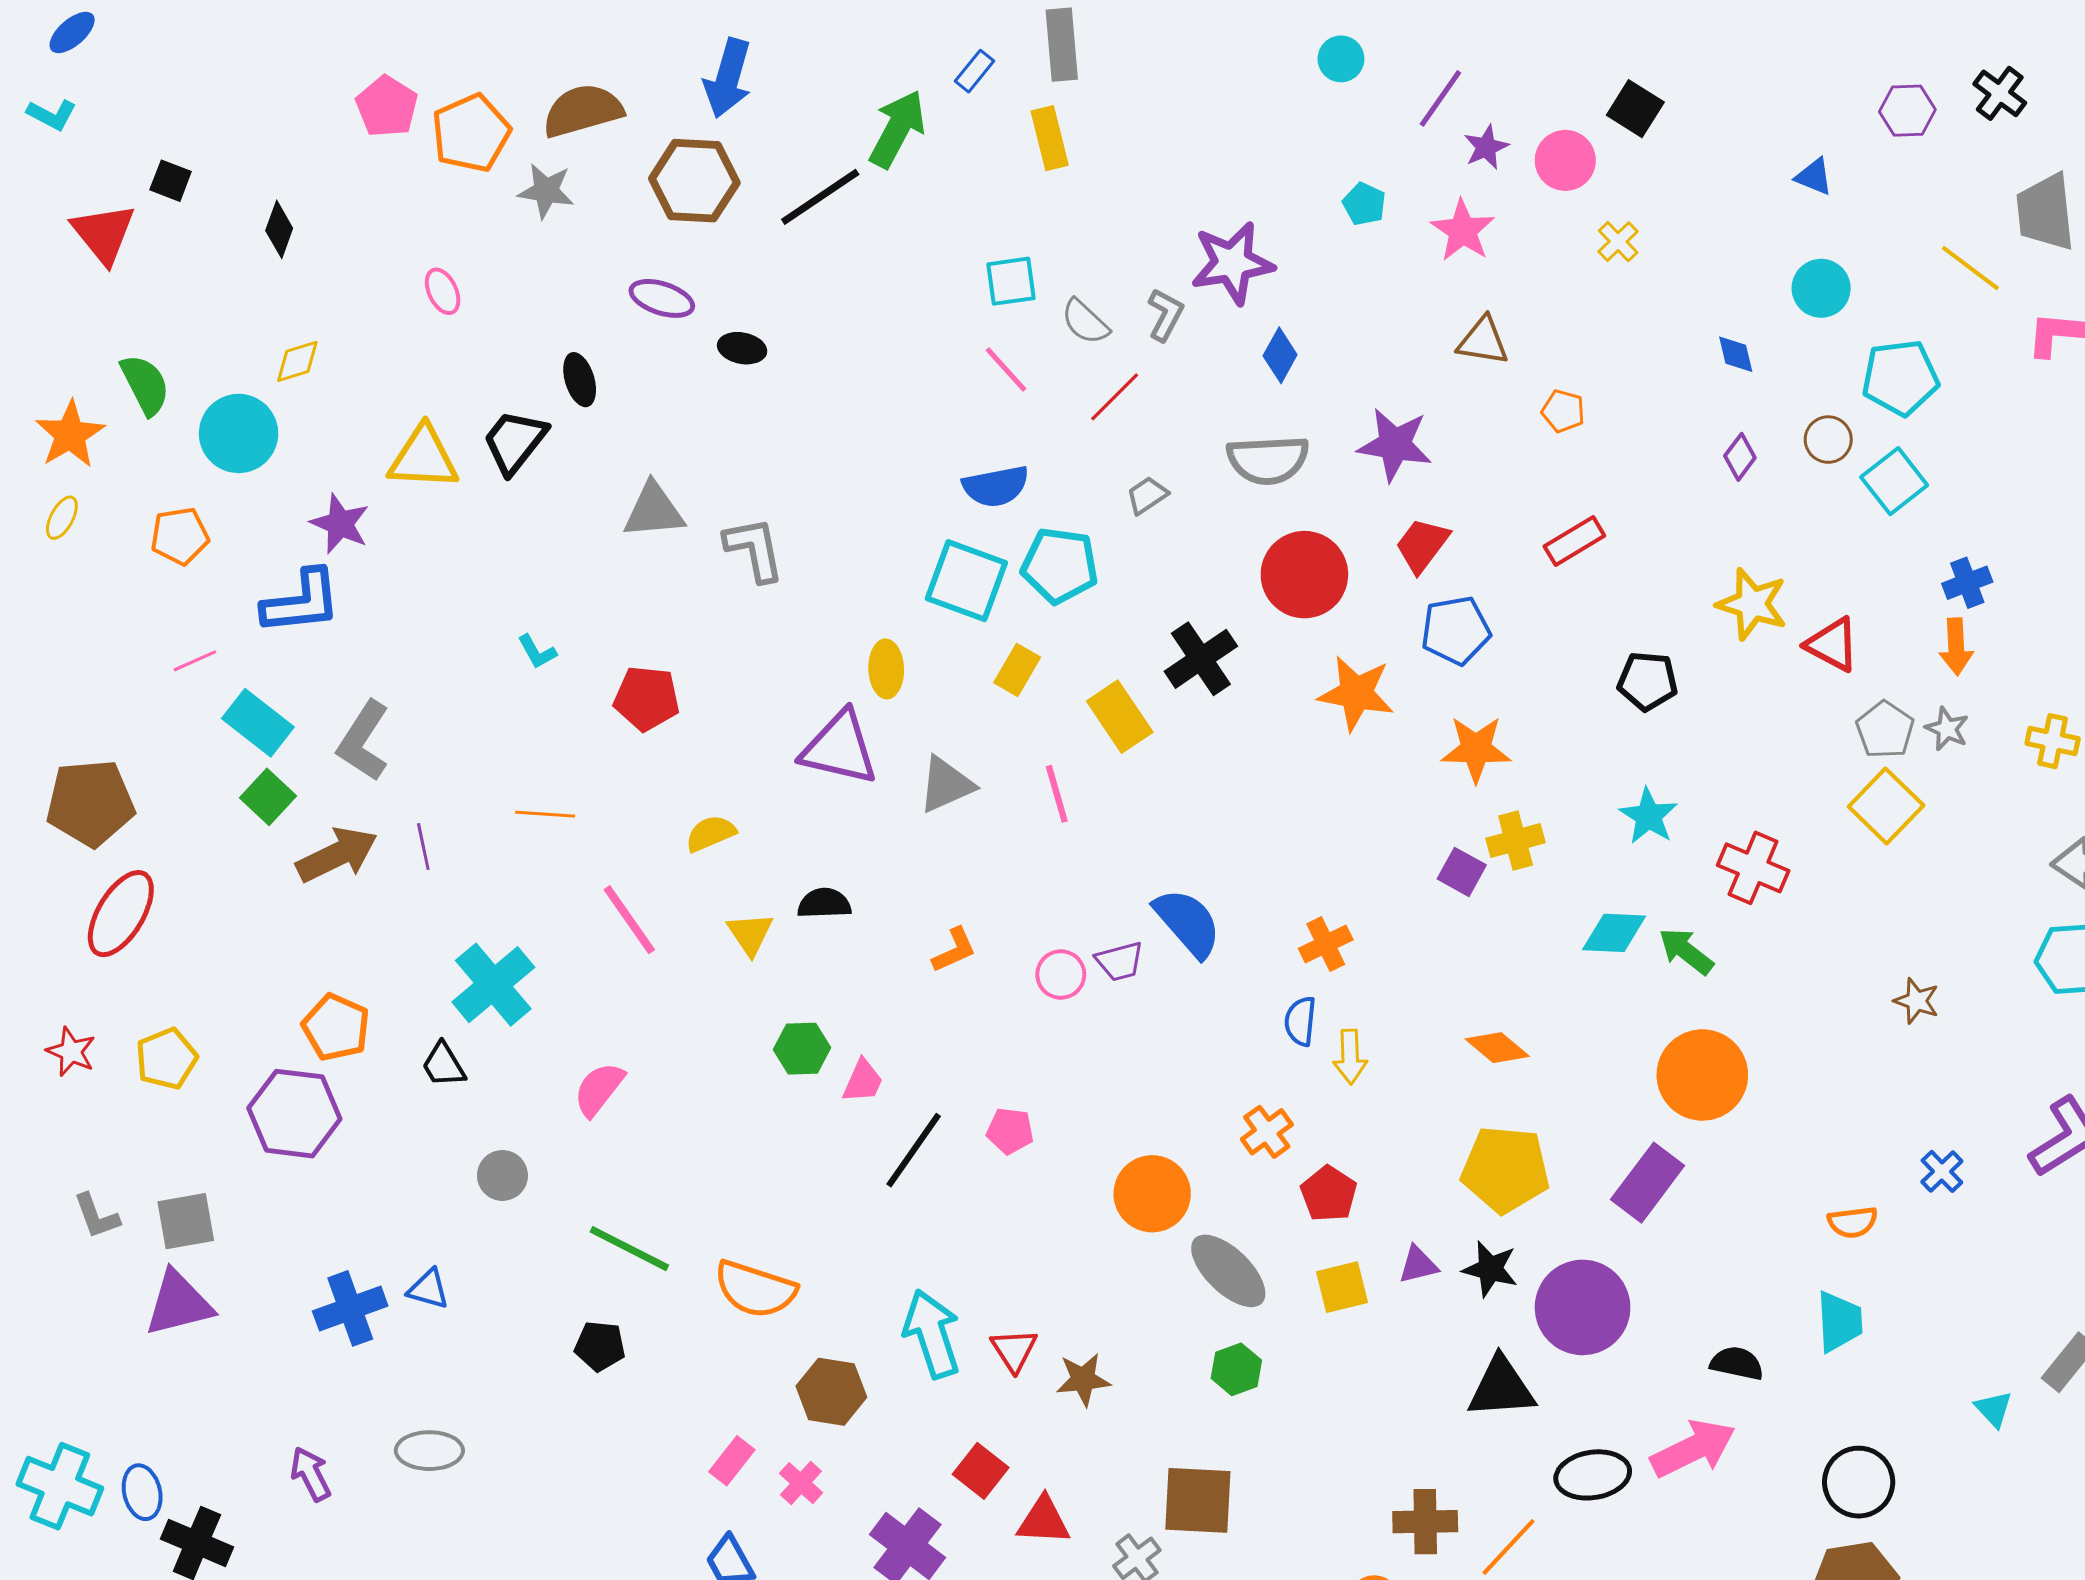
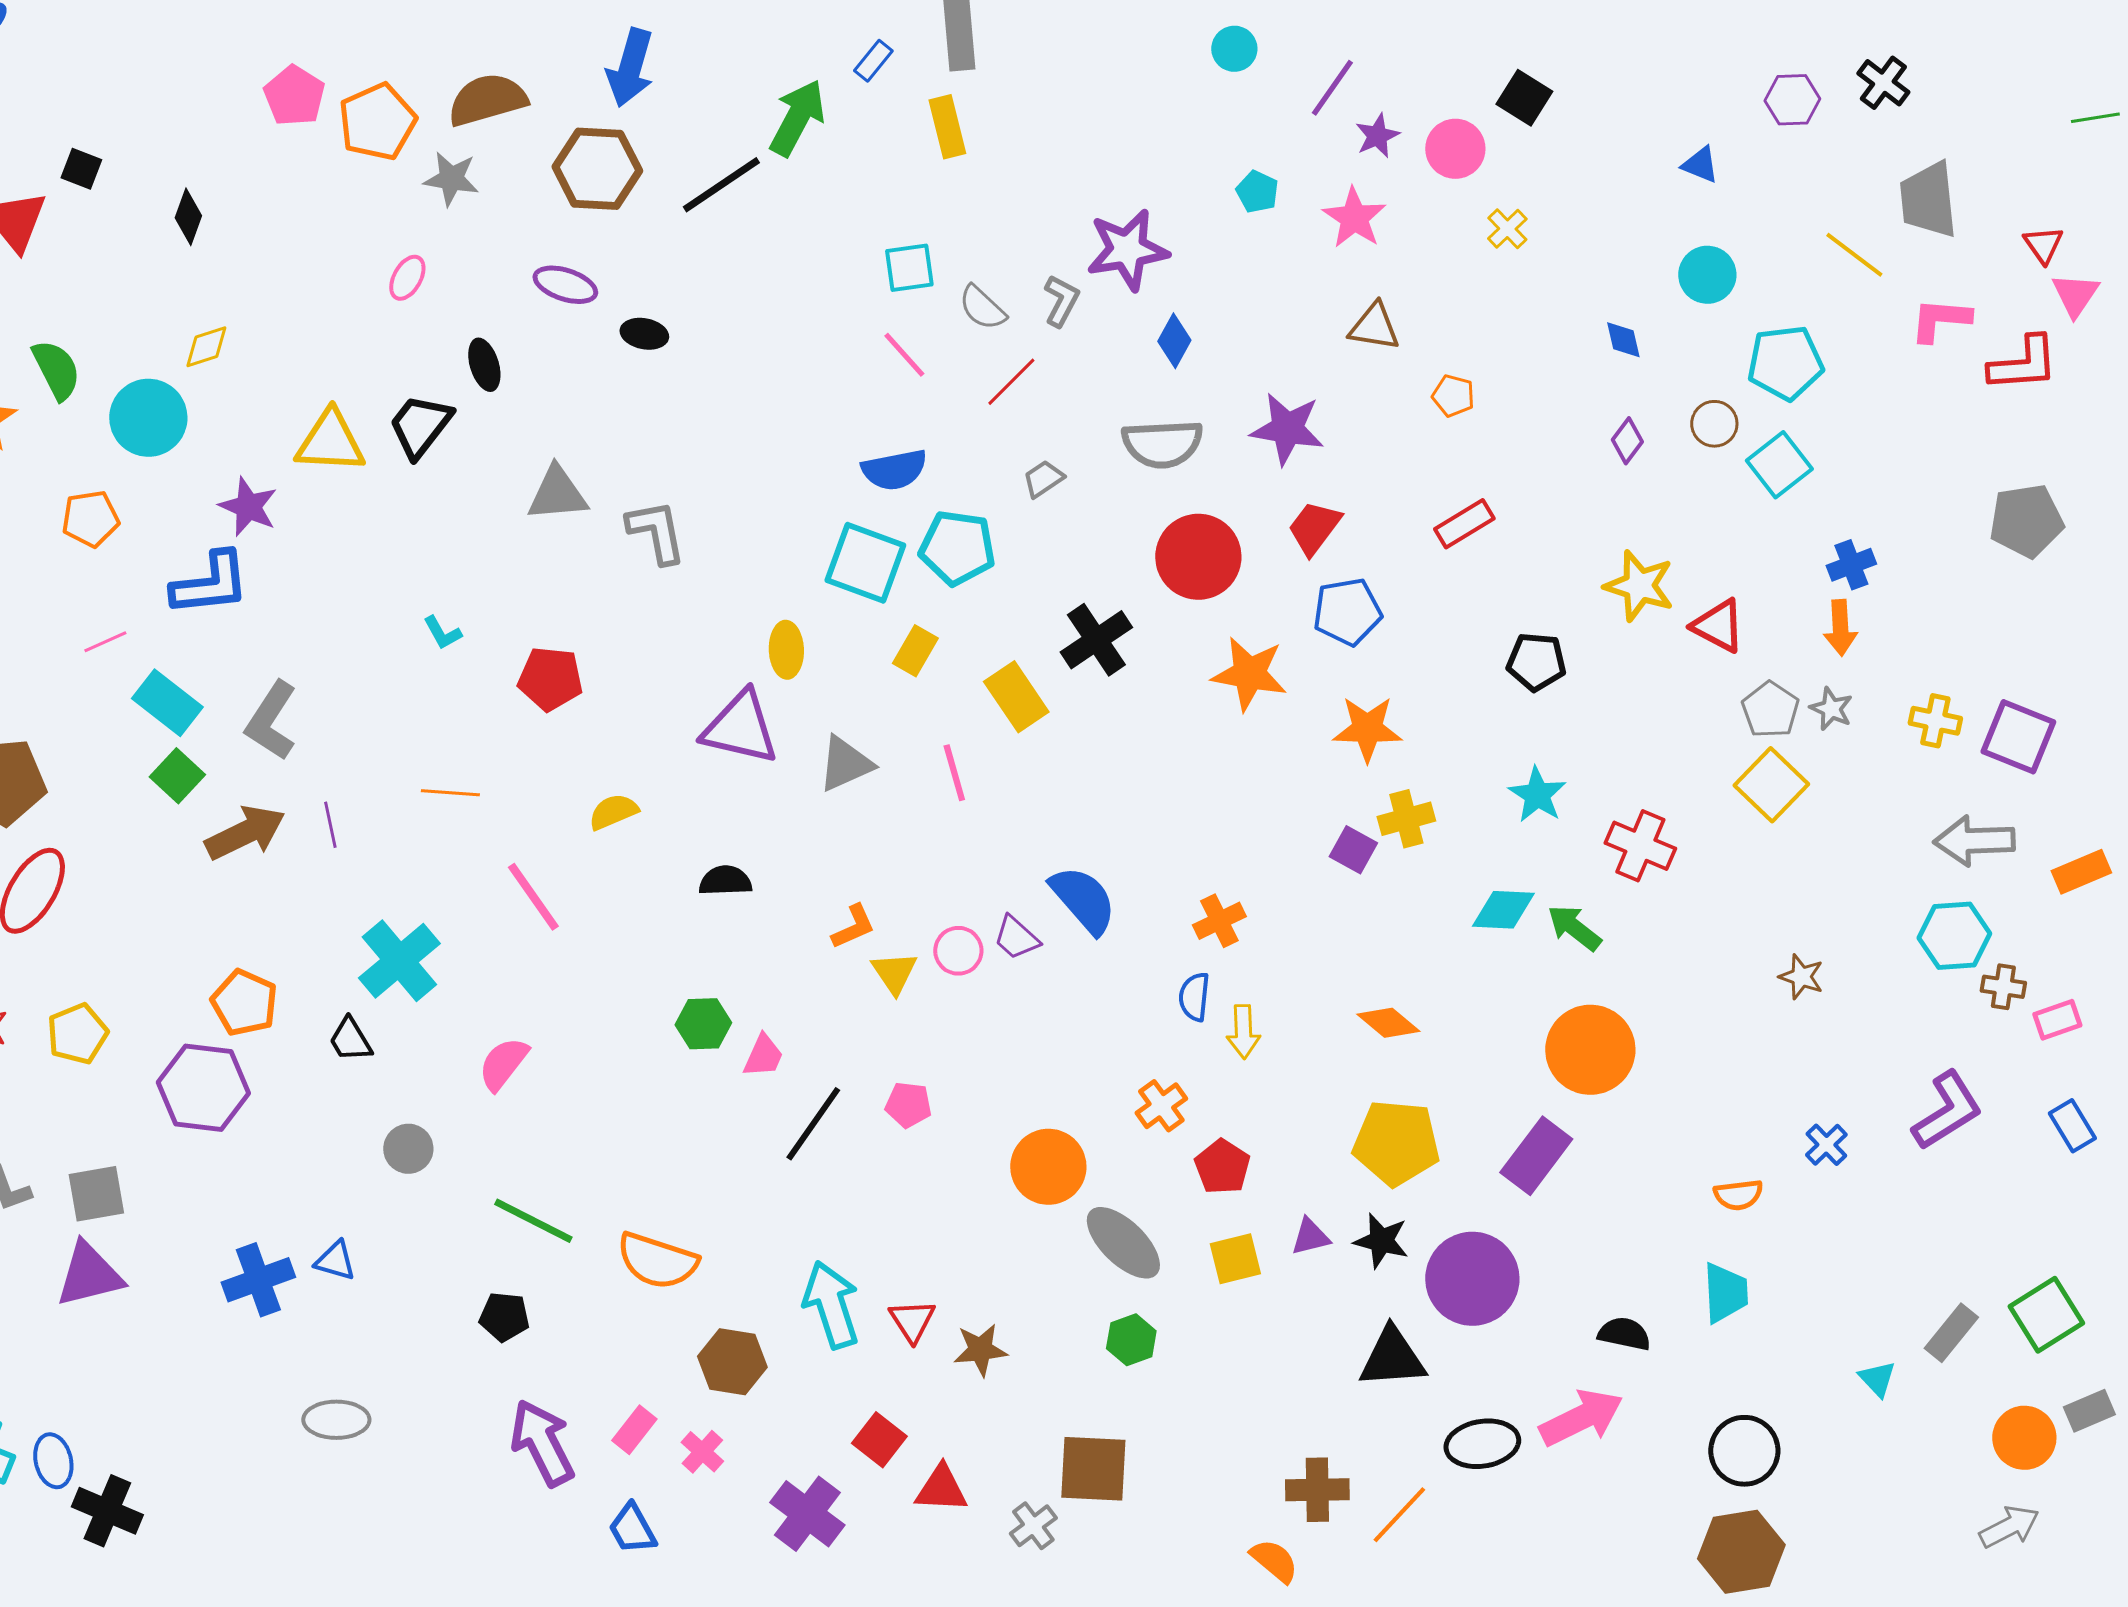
pink ellipse: (443, 291) -> (407, 278), moved, turned 54
yellow triangle: (750, 934) -> (894, 973), moved
purple trapezoid: (1120, 961) -> (1016, 938), turned 57
purple arrow: (311, 1474) -> (542, 1443), moved, size x1.6

